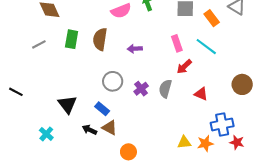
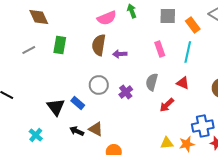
brown semicircle: (100, 39) -> (99, 45), moved
cyan line: (206, 47) -> (188, 52), turned 65
red arrow: (184, 67) -> (167, 105), moved
gray semicircle: (165, 89) -> (152, 82), moved
red triangle: (201, 94) -> (183, 83), moved
blue rectangle: (102, 109) -> (78, 103), moved

